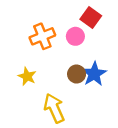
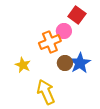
orange cross: (42, 36) -> (50, 42), moved

